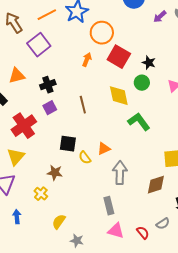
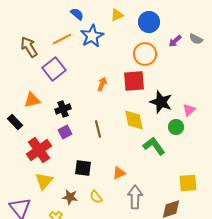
orange circle: (102, 33) -> (145, 54), moved
red square: (119, 57) -> (134, 81), turned -35
black star: (149, 63) -> (161, 102), moved, size x1.6
green circle: (142, 83) -> (176, 127), moved
yellow triangle: (16, 157) -> (44, 181), moved
yellow semicircle: (85, 158) -> (96, 197), moved

